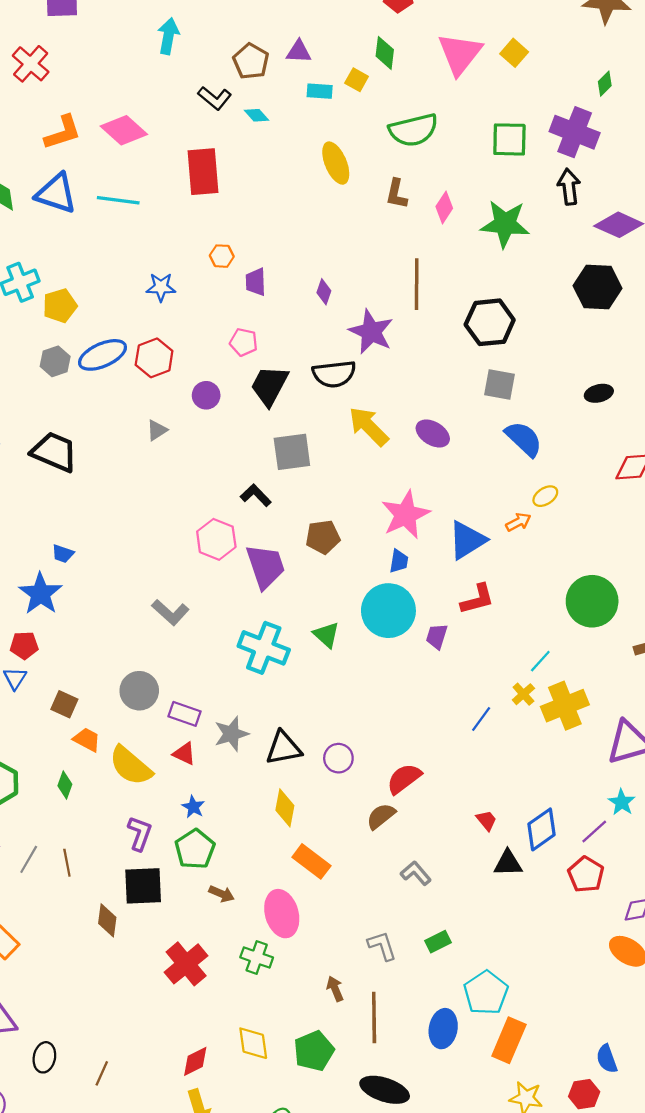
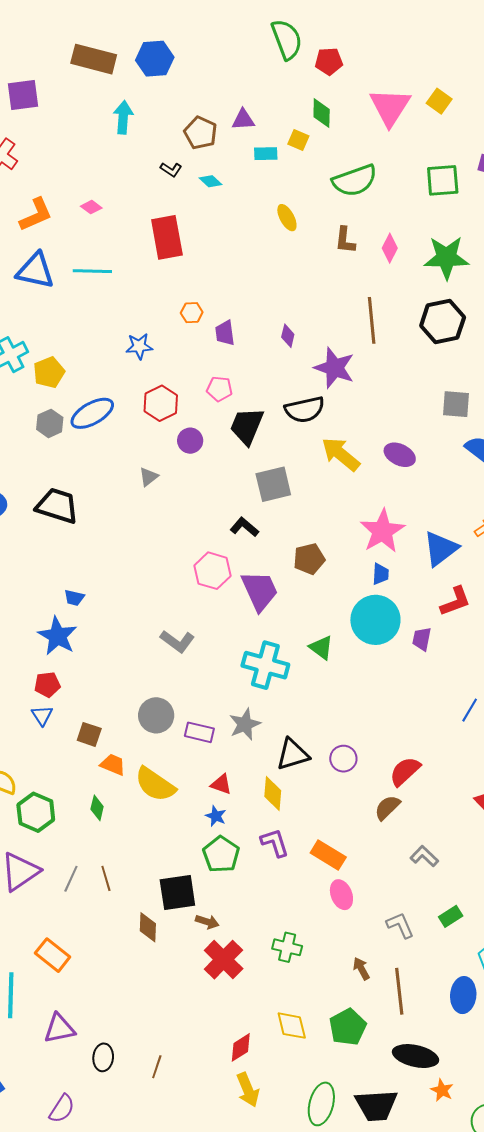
black L-shape: (215, 98) -> (171, 170), size x0.7
pink diamond: (124, 130) -> (91, 207), size x0.5
yellow ellipse: (336, 163) -> (287, 218), size x0.7
black hexagon: (490, 322) -> (443, 321), moved
red hexagon: (154, 358) -> (161, 403), moved
gray star: (231, 734) -> (245, 724), moved
red triangle: (184, 754) -> (221, 784), moved
yellow diamond: (285, 808) -> (273, 794), moved
purple L-shape: (140, 833) -> (275, 843), moved, turned -32
brown arrow: (222, 894) -> (207, 922), moved
pink ellipse: (282, 914) -> (341, 895), moved, size x0.7

